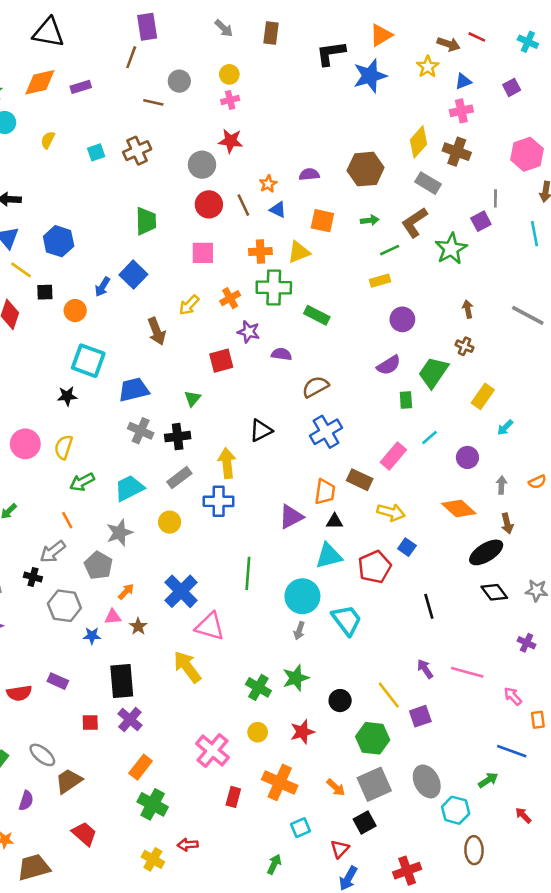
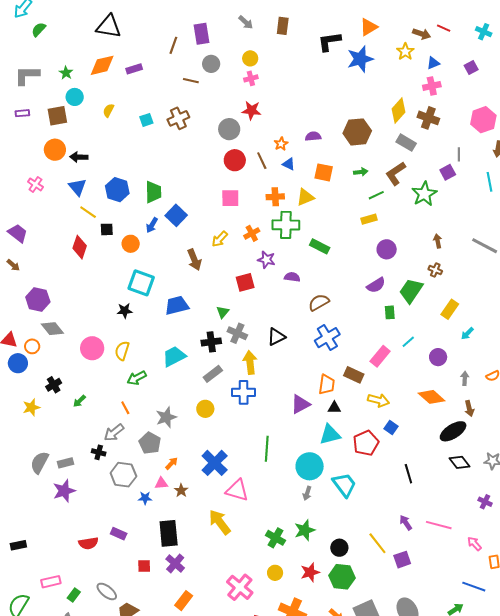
purple rectangle: (147, 27) -> (202, 34), moved
green trapezoid: (146, 221) -> (153, 192), moved
gray cross: (141, 431) -> (237, 333), moved
cyan trapezoid: (129, 488) -> (174, 356), moved
green hexagon: (373, 738) -> (342, 577), moved

